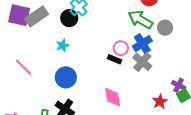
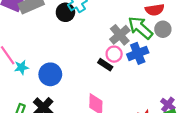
gray circle: (165, 28) -> (163, 29), moved
cyan star: (63, 45) -> (21, 67), moved
gray cross: (142, 62) -> (120, 35), moved

